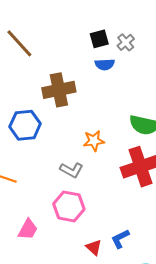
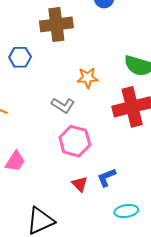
blue hexagon: (25, 125) -> (20, 57), size x0.7
pink hexagon: (69, 206) -> (75, 141), moved

